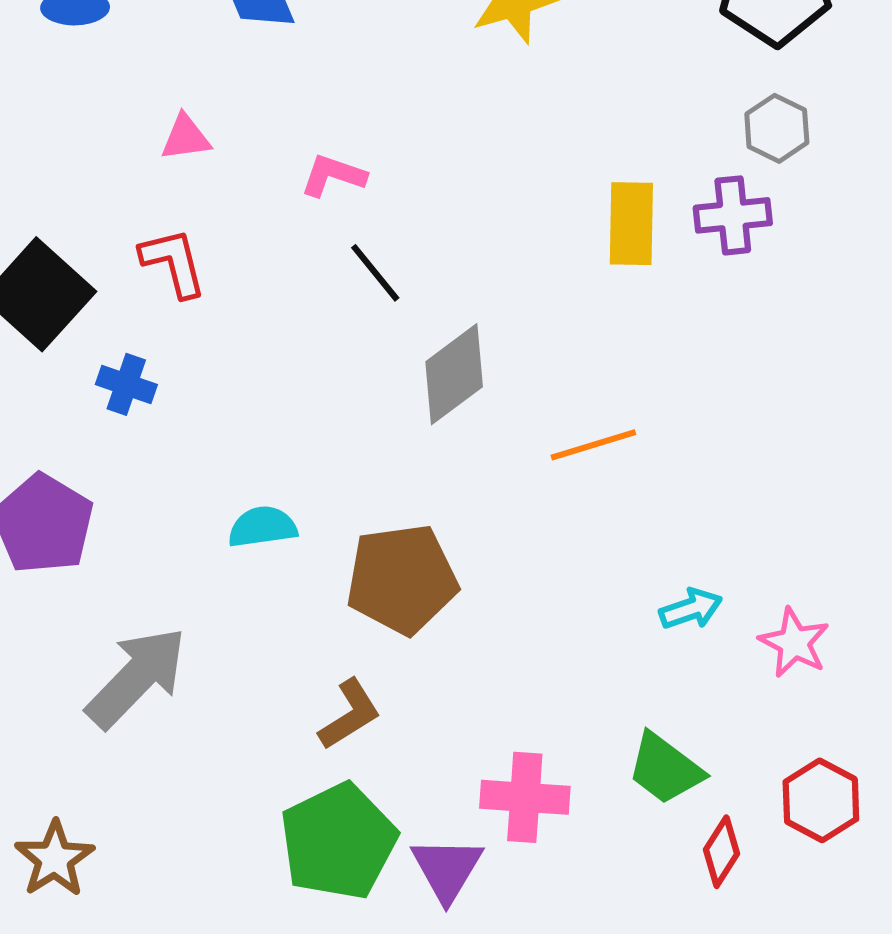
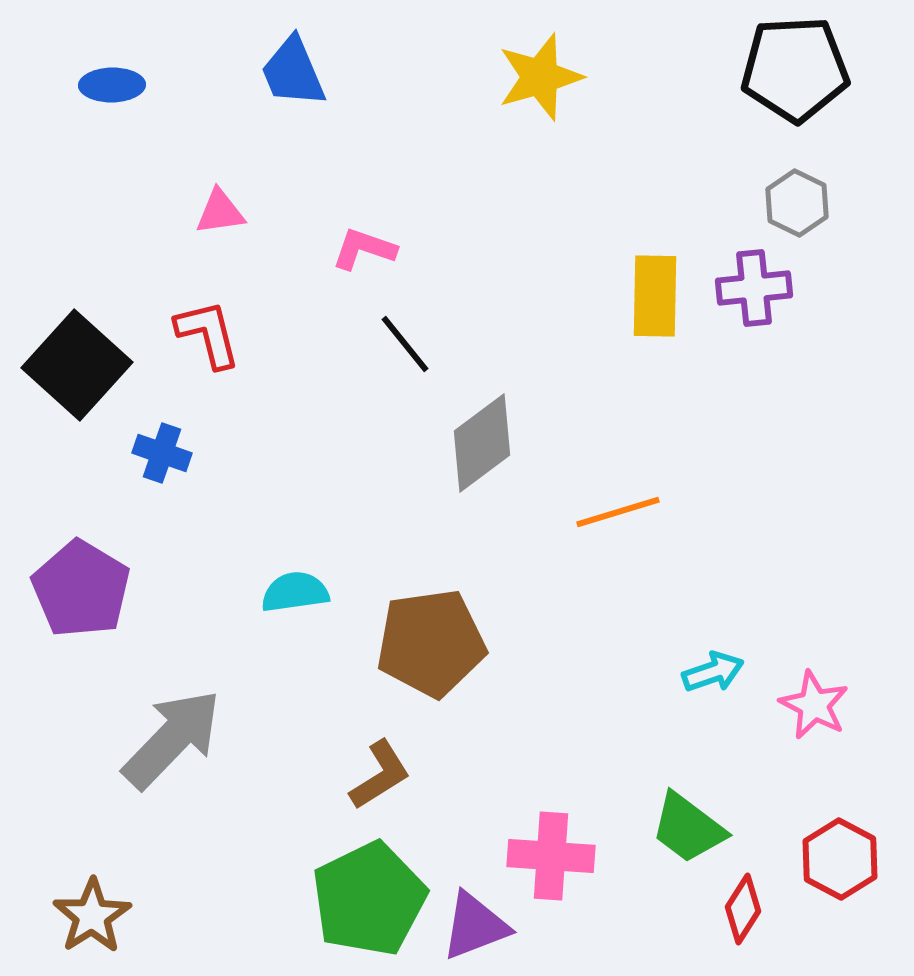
purple triangle: (447, 869) -> (475, 926), turned 38

